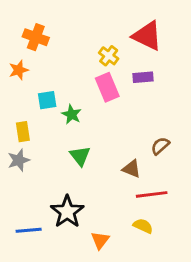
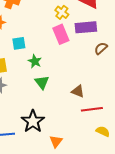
purple rectangle: (143, 77) -> (86, 27), size x1.5
green star: (72, 114) -> (35, 61), moved
brown semicircle: (160, 146) -> (101, 48), moved
yellow semicircle: (143, 226) -> (103, 131), moved

